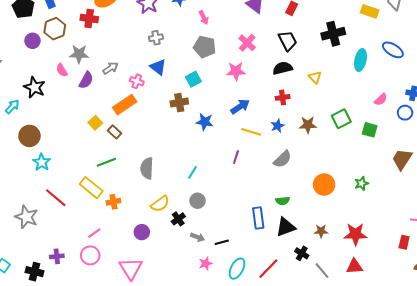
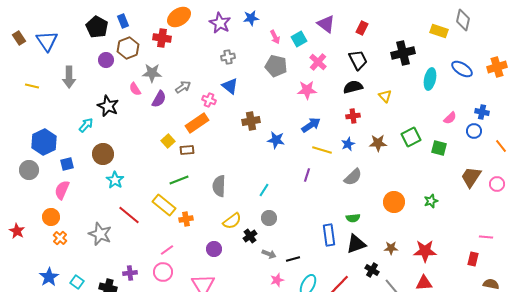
cyan square: (193, 79) -> (299, 39), moved
brown rectangle: (114, 132) -> (187, 150), turned -48

